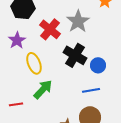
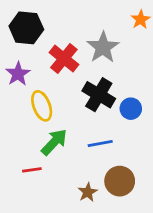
blue line: (91, 90) -> (100, 143), moved
red line: (16, 104) -> (32, 170), moved

